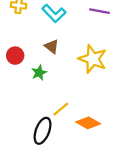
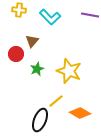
brown triangle: (52, 46) -> (32, 41), moved, turned 32
yellow star: (93, 59) -> (69, 71), moved

